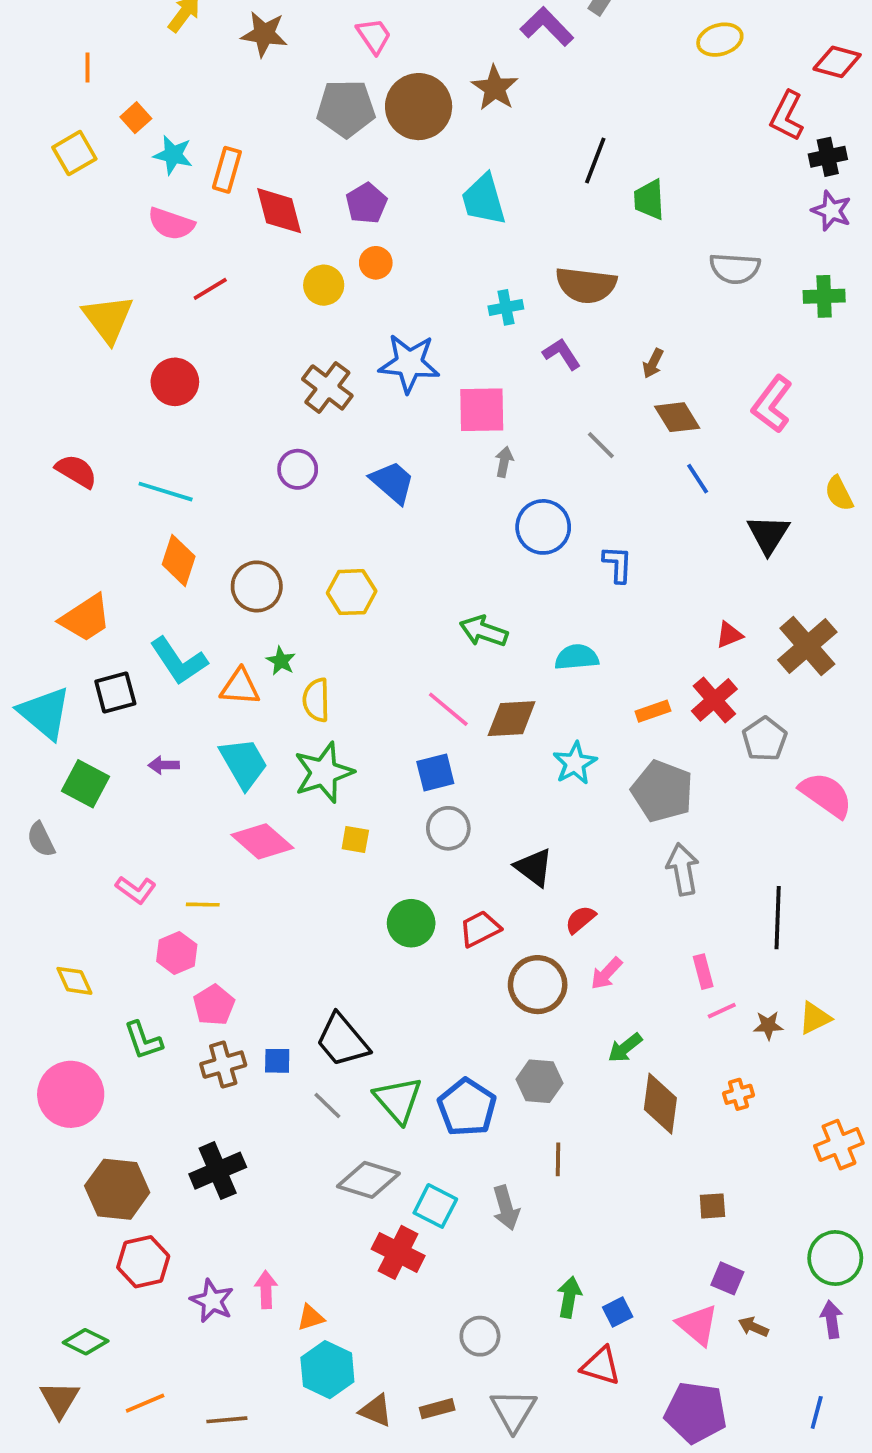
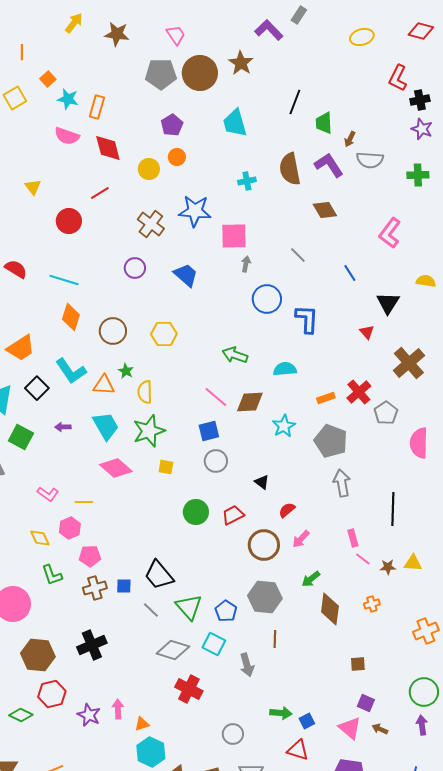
red diamond: (837, 62) -> (421, 31), moved
red diamond: (279, 211) -> (108, 148), moved
brown semicircle: (586, 285) -> (290, 169), turned 72
red line: (210, 289) -> (100, 193), moved
yellow triangle: (108, 319) -> (33, 187), size x0.6
purple L-shape: (562, 354) -> (329, 165), moved, size x1.4
brown arrow: (653, 363) -> (350, 139), moved
brown diamond: (677, 417) -> (325, 210), moved
yellow semicircle: (839, 493) -> (426, 281), turned 126
blue L-shape: (618, 564) -> (307, 319), size x1.4
red triangle: (729, 635) -> (367, 332), moved, turned -49
black square: (115, 693) -> (37, 388), turned -30
pink semicircle: (826, 795) -> (419, 443), turned -124
black triangle: (534, 867) -> (262, 482), size x0.7
yellow diamond: (74, 981) -> (40, 538), moved
pink pentagon: (214, 1005) -> (90, 556), turned 30
pink line: (722, 1011) -> (363, 559), turned 63
yellow triangle: (815, 1018) -> (413, 563), turned 30
gray hexagon: (539, 1081) -> (265, 597), size x1.4
blue pentagon: (467, 1107) -> (226, 611), size x0.7
cyan square: (435, 1206) -> (214, 644), moved
green arrow: (569, 1297) -> (281, 713), turned 85
green diamond: (86, 1342) -> (21, 715), moved

